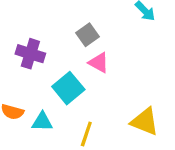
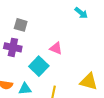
gray square: (88, 35) -> (21, 25), moved, turned -32

